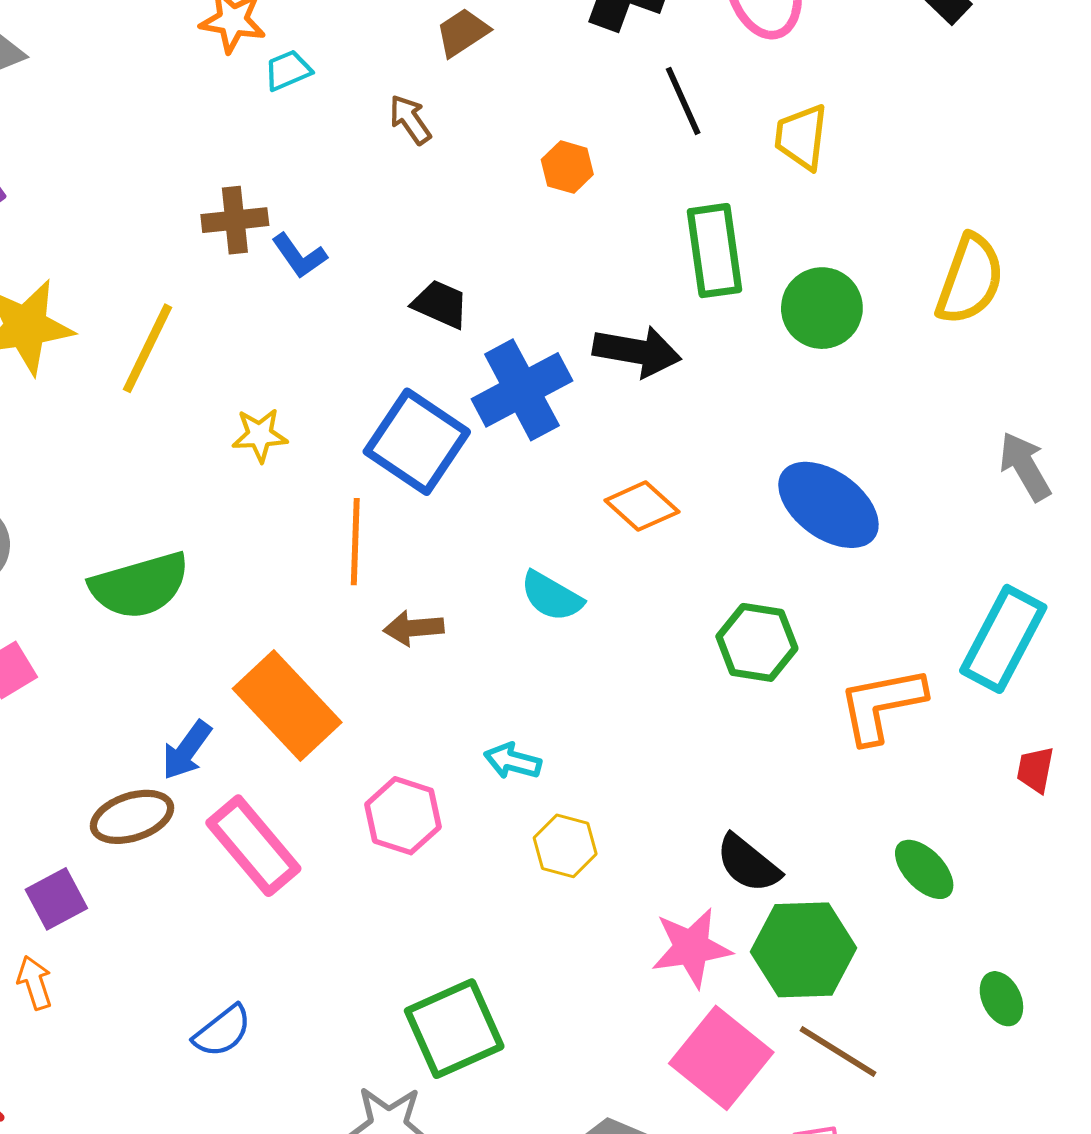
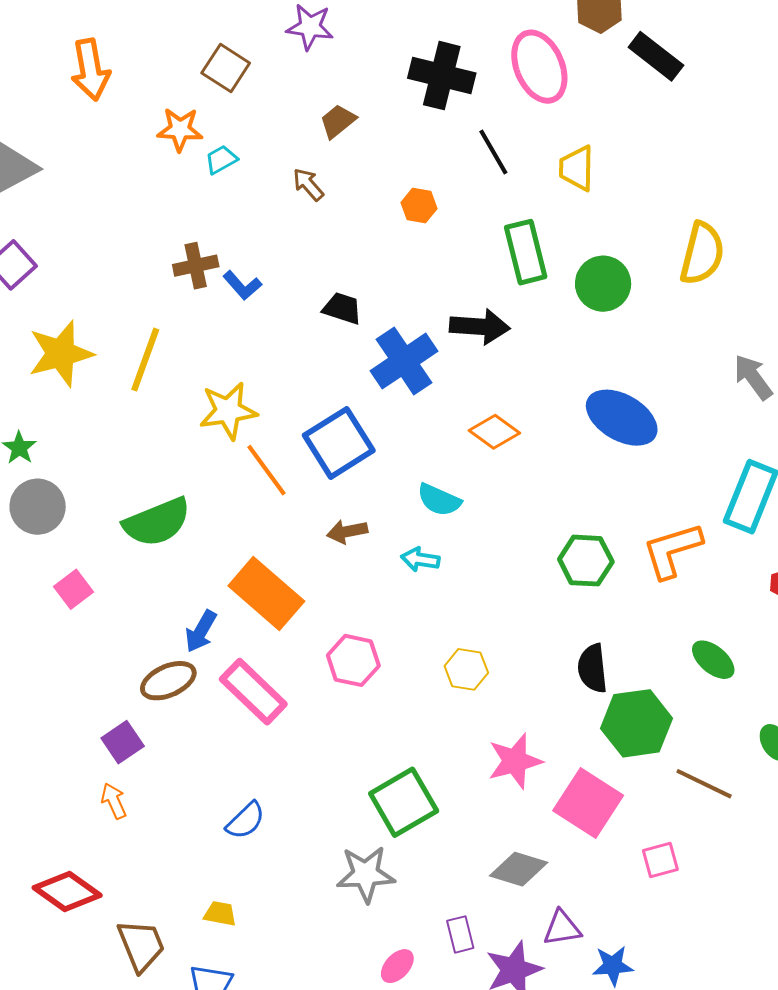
yellow star: (260, 435) -> (228, 411), size x1.5
blue square: (417, 442) -> (339, 443), moved, turned 30
orange line: (355, 542) -> (267, 470), moved, turned -32
green hexagon: (757, 642) -> (586, 561), moved
cyan arrow: (513, 761) -> (420, 559), moved
black semicircle: (748, 864) -> (593, 668), turned 51
pink star: (691, 948) -> (515, 761), moved
brown line: (838, 1052) -> (704, 784), moved

